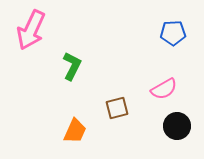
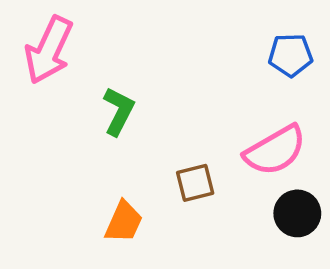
pink semicircle: (164, 89) -> (275, 150), size x1.4

